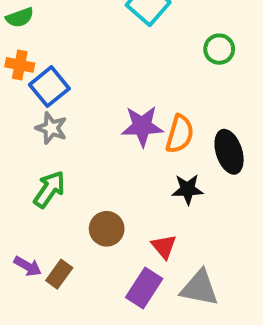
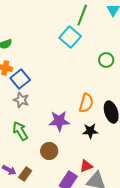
purple star: (142, 126) -> (59, 121), moved
green arrow: (49, 189) -> (20, 131), turned -66
red triangle: (164, 247) -> (86, 166), moved, turned 48

